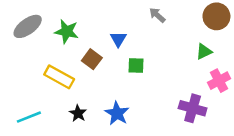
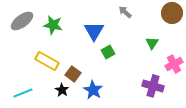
blue triangle: (118, 39) -> (94, 31), size x1.5
green triangle: (204, 52) -> (152, 43), moved, turned -32
brown square: (92, 59) -> (73, 74), moved
green square: (136, 65) -> (108, 52), turned -32

